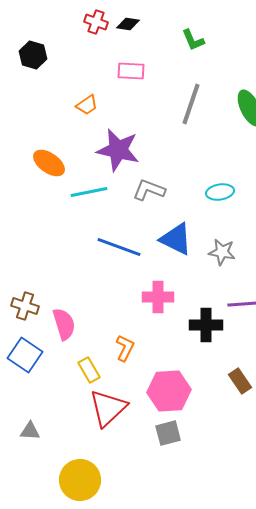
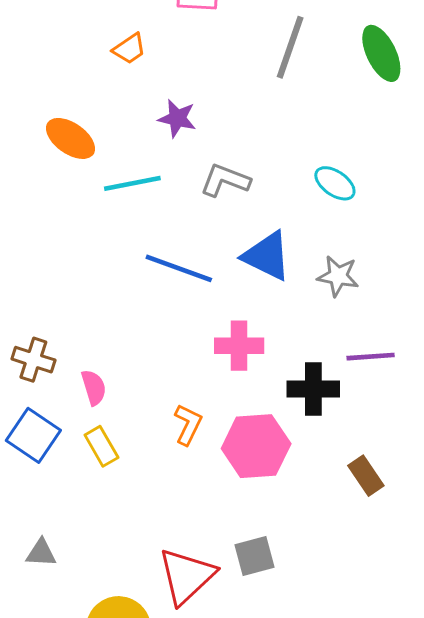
purple star: (118, 150) -> (177, 118), size x0.6
cyan ellipse: (220, 192) -> (335, 183), turned 44
pink semicircle: (64, 324) -> (94, 387), size x0.7
yellow rectangle: (89, 370) -> (101, 446), moved
pink hexagon: (169, 391) -> (256, 446), moved
red triangle: (108, 408) -> (186, 576), moved

